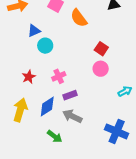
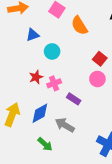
cyan circle: (45, 46) -> (52, 51), moved
red star: (29, 77) -> (36, 77), moved
purple rectangle: (70, 95) -> (74, 99), moved, turned 48

